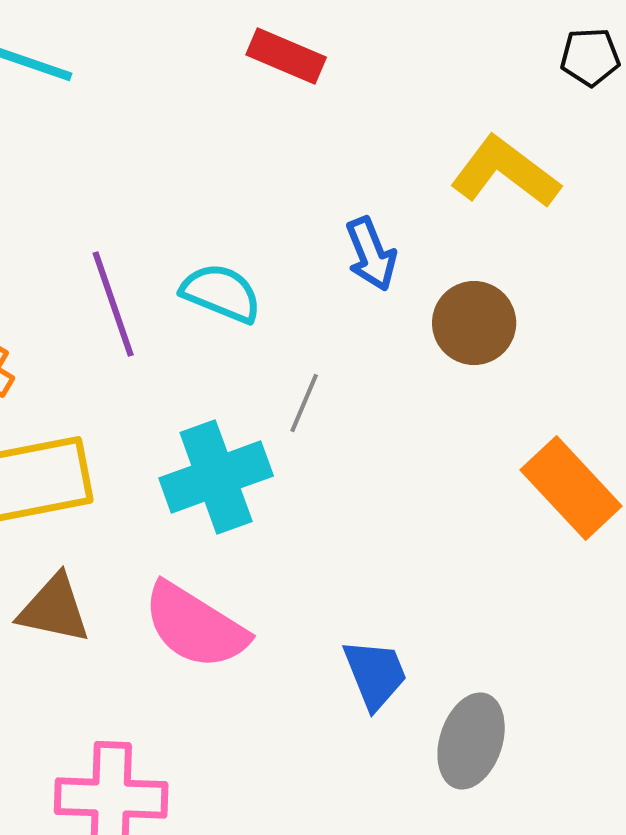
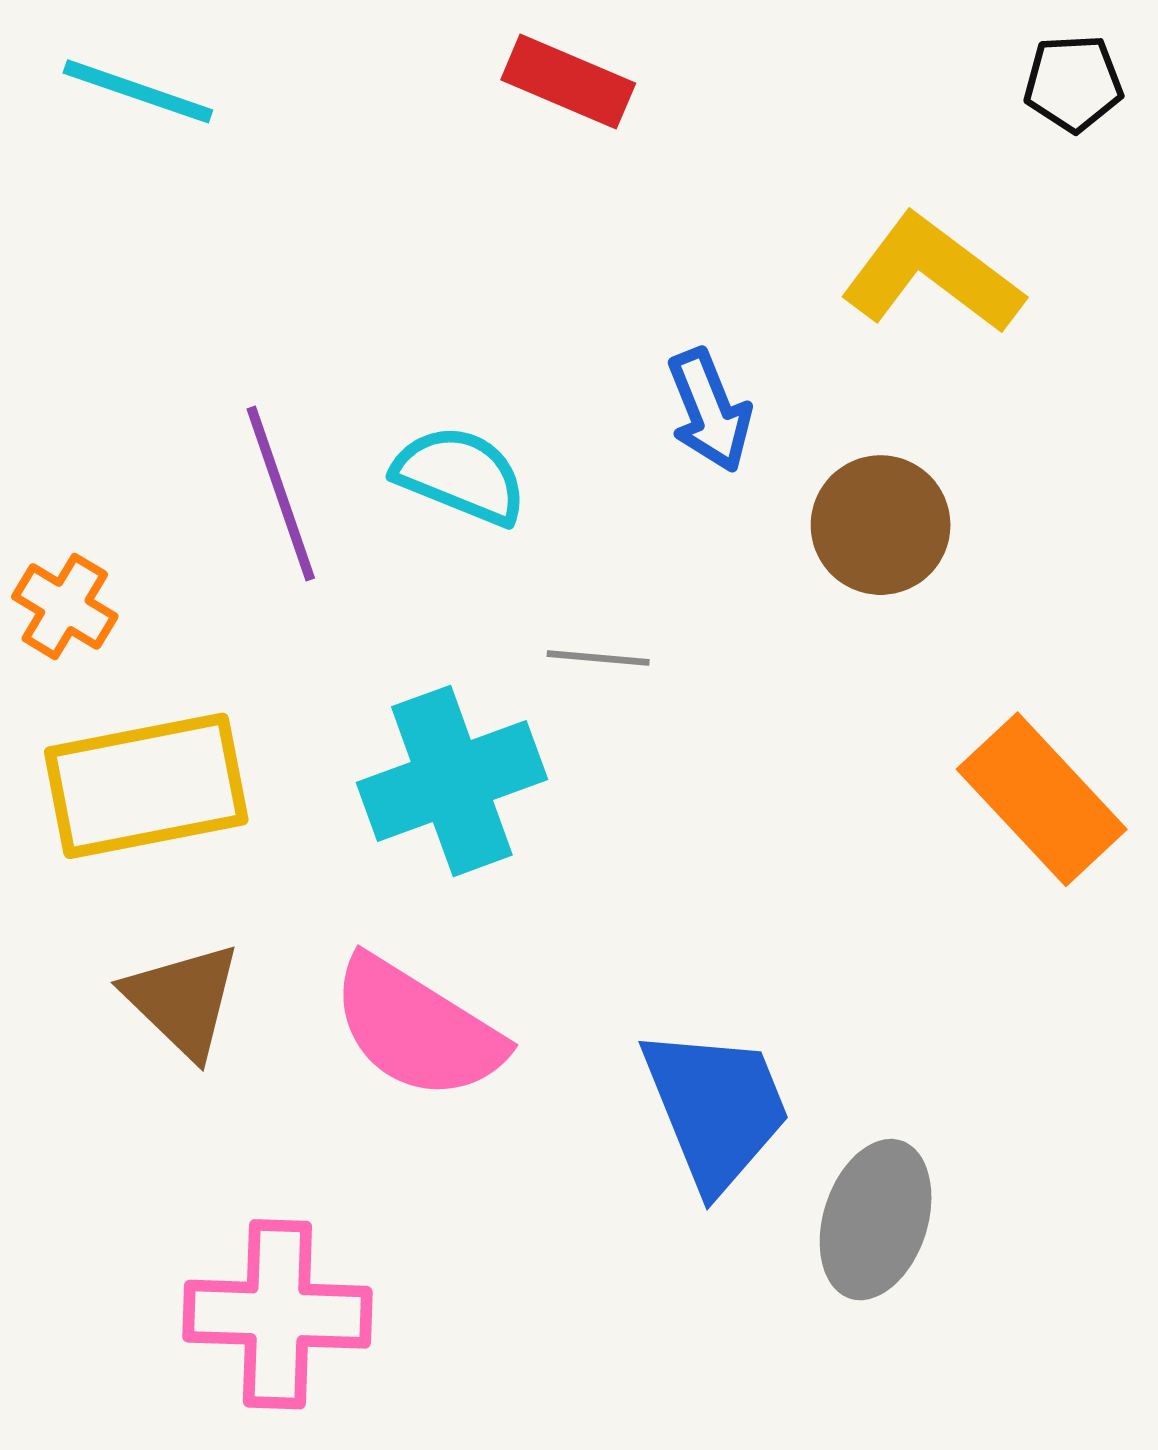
gray line: (304, 403) -> (598, 658), turned 72
brown triangle: (54, 609) -> (183, 1000), turned 32
blue trapezoid: (375, 674) -> (716, 1108), size x1.4

